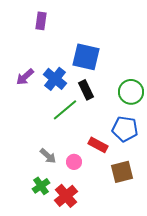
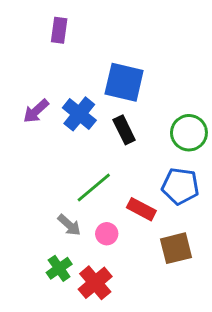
green line: (65, 110) -> (94, 188), moved

